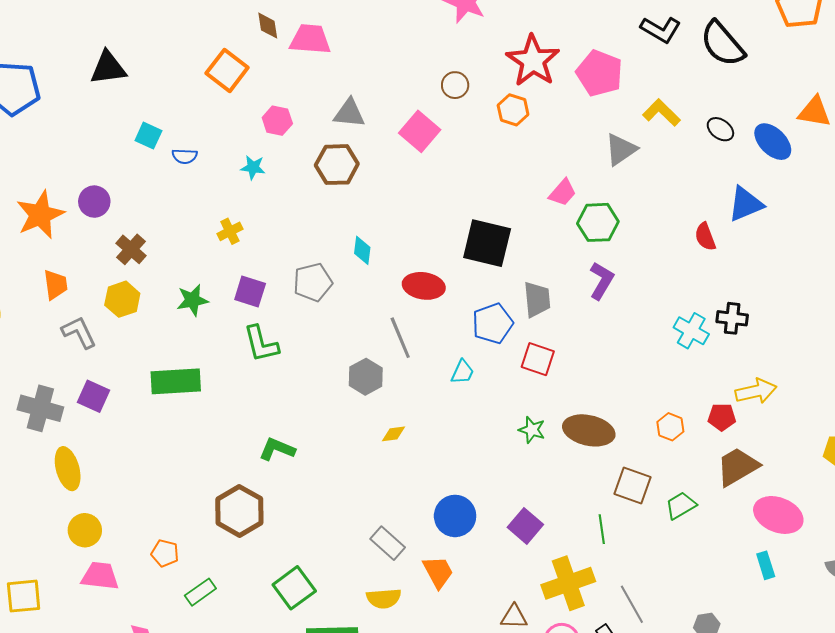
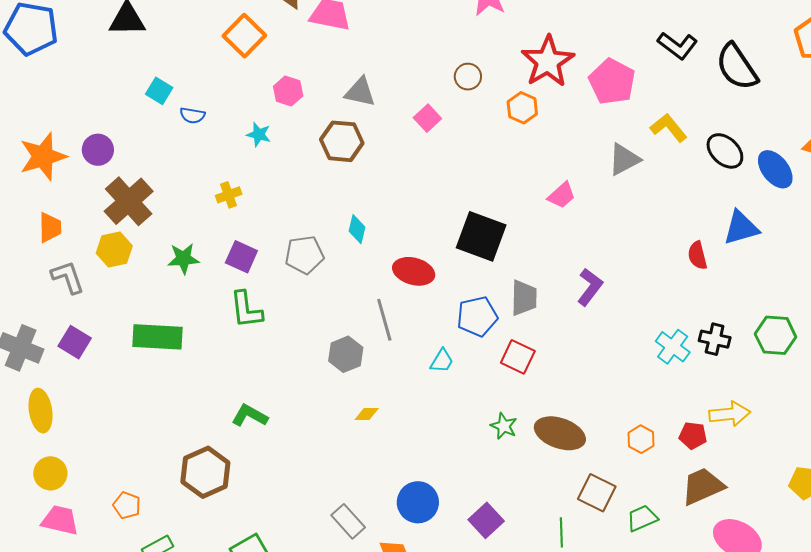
black ellipse: (720, 129) -> (725, 151), size x1.4
pink square: (420, 131) -> (427, 118), size x0.7
green hexagon: (598, 222) -> (776, 335), moved
brown cross: (131, 249) -> (129, 201), size x1.6

